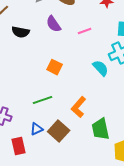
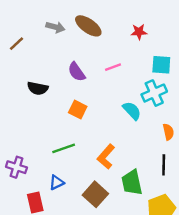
purple semicircle: (54, 24) -> (77, 72), moved
black semicircle: (21, 32) -> (38, 88), moved
brown square: (59, 131) -> (95, 194), moved

